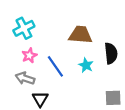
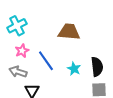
black semicircle: (111, 53) -> (97, 67), moved
cyan star: (86, 65) -> (74, 69), moved

